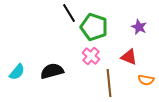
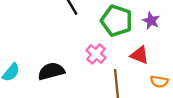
green pentagon: (94, 27) -> (117, 21), moved

